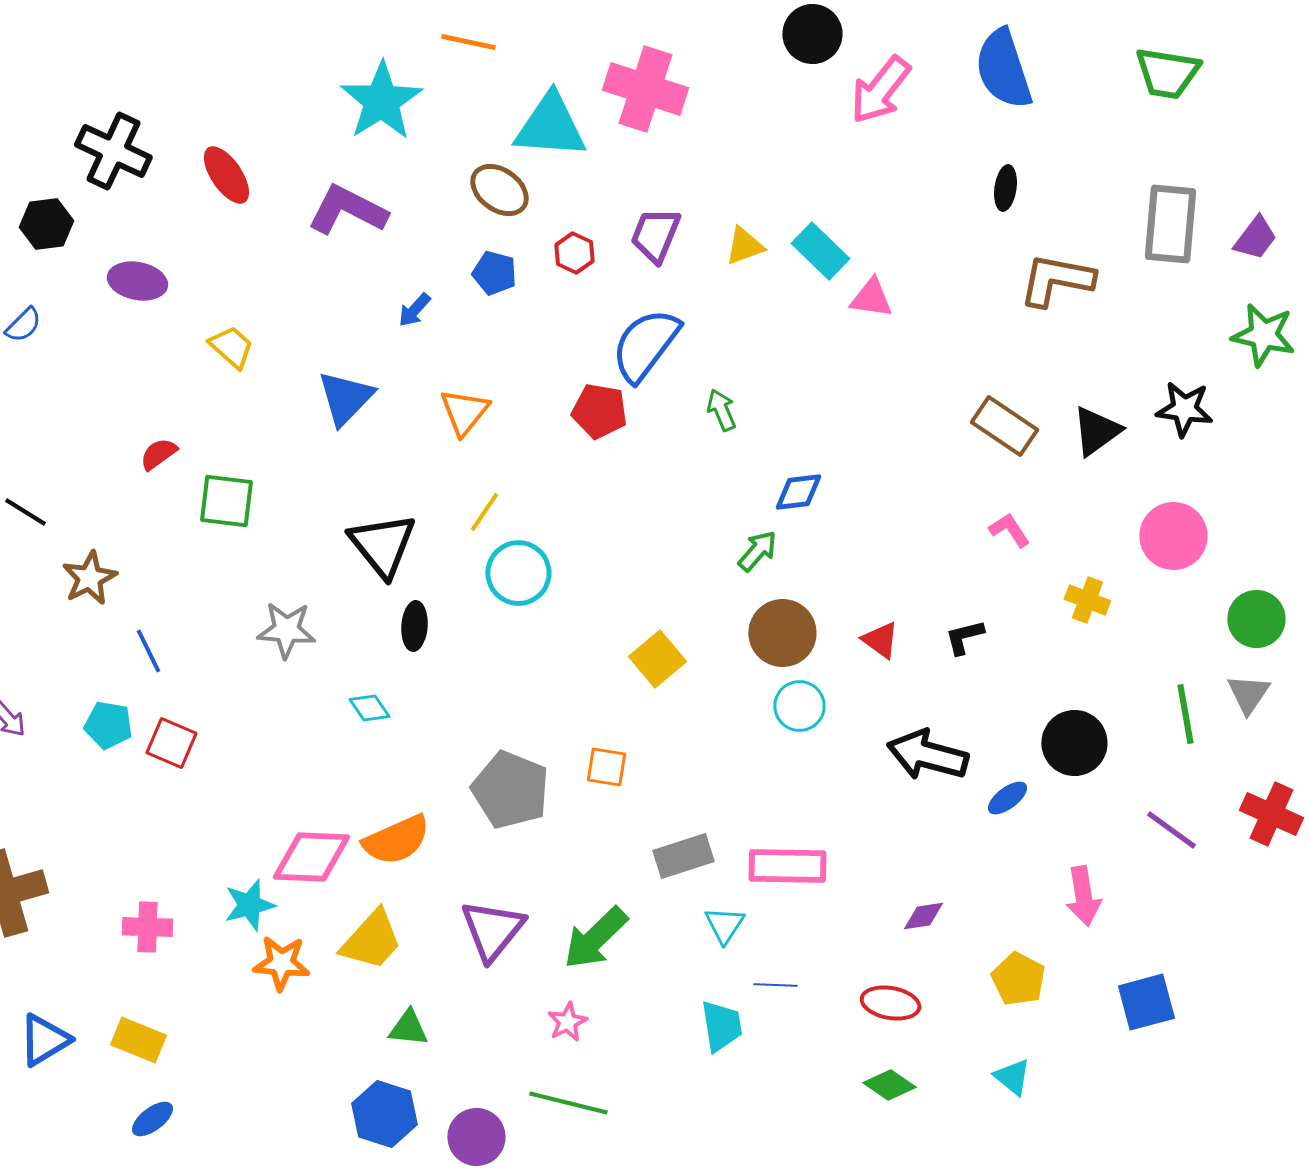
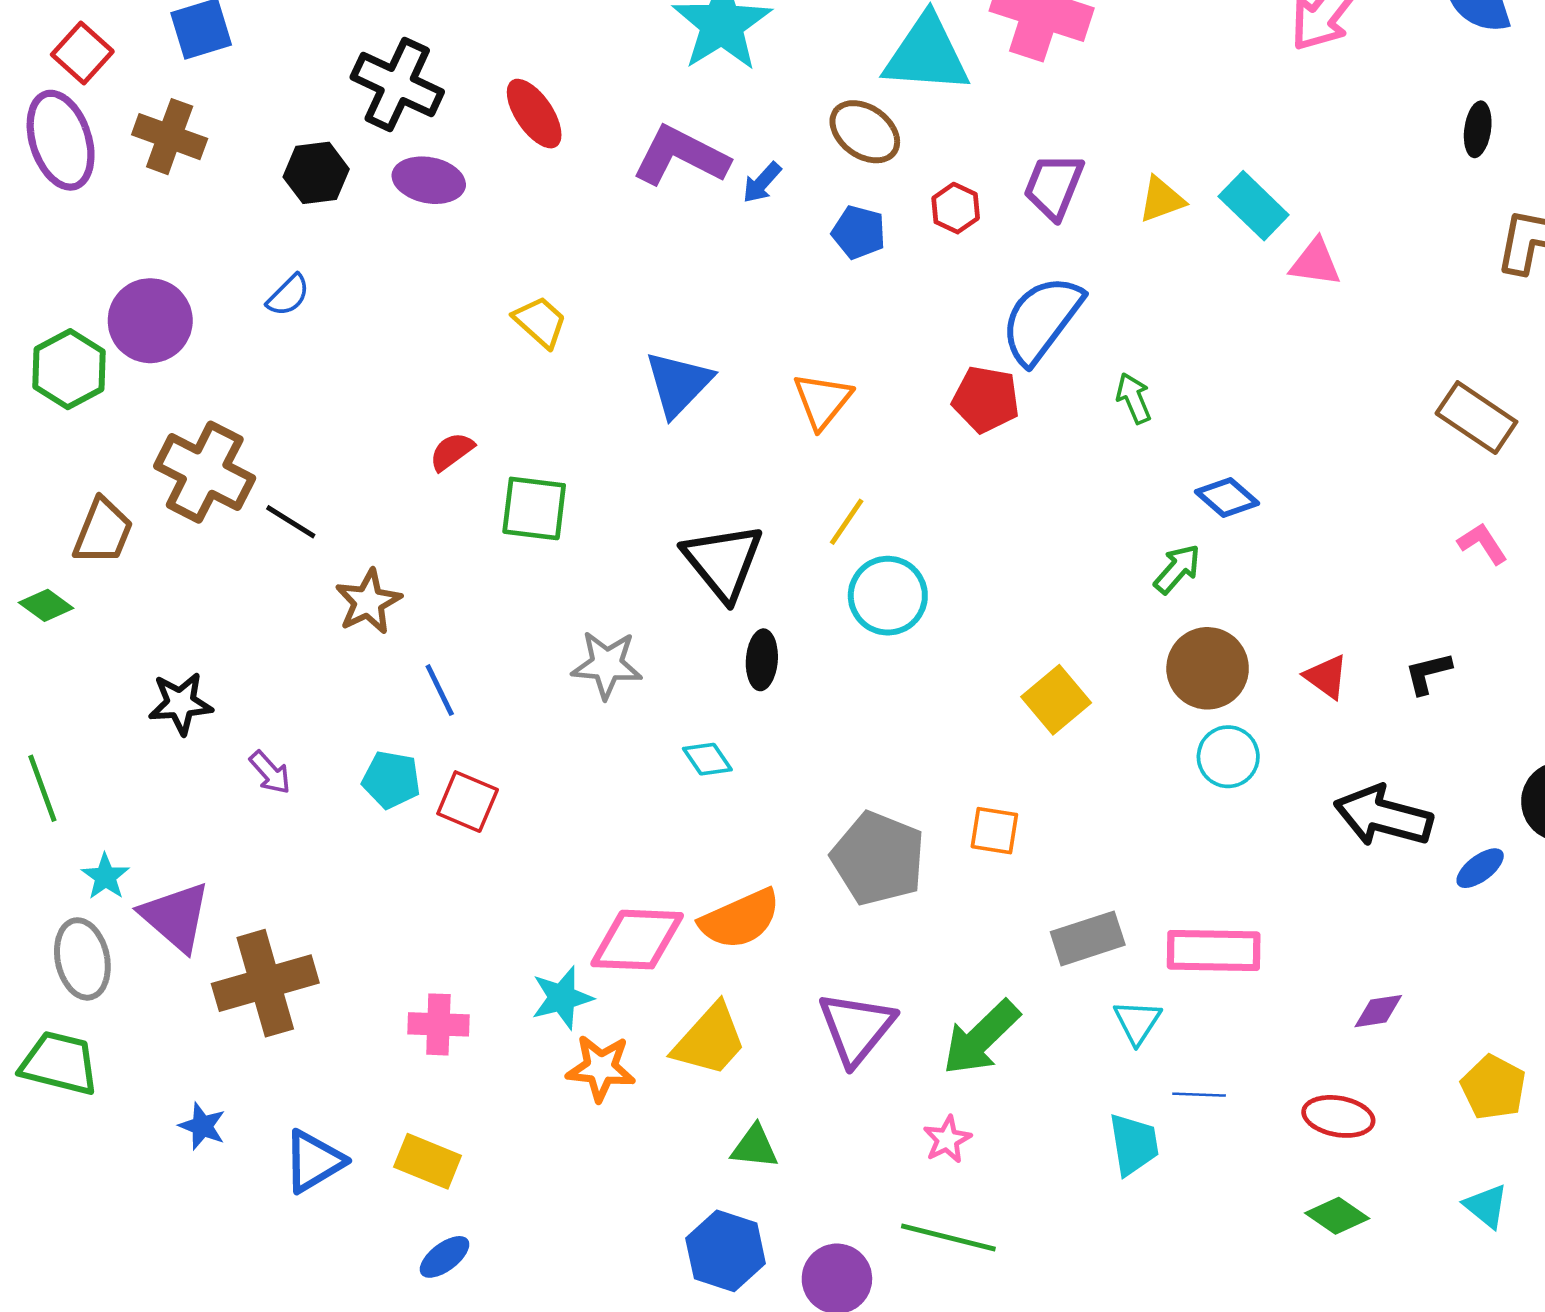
purple ellipse: (137, 281) -> (429, 180), moved
blue arrow: (414, 310) -> (762, 183), moved
blue diamond: (798, 492) -> (1227, 498), turned 48

